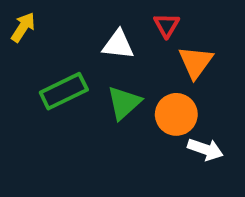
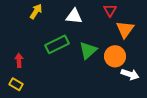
white triangle: (118, 45) -> (74, 16), moved

